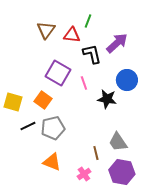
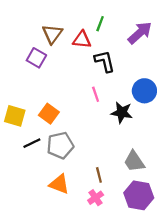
purple arrow: (117, 43) -> (140, 33), moved
purple square: (58, 73) -> (36, 58), moved, size x0.7
brown line: (96, 153) -> (99, 175), moved

